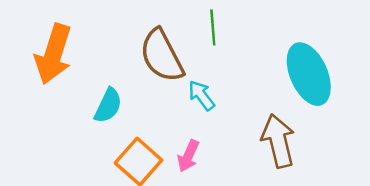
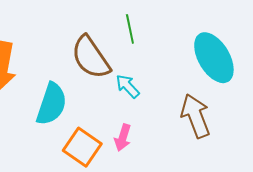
cyan semicircle: (108, 105) -> (52, 104), size x1.4

